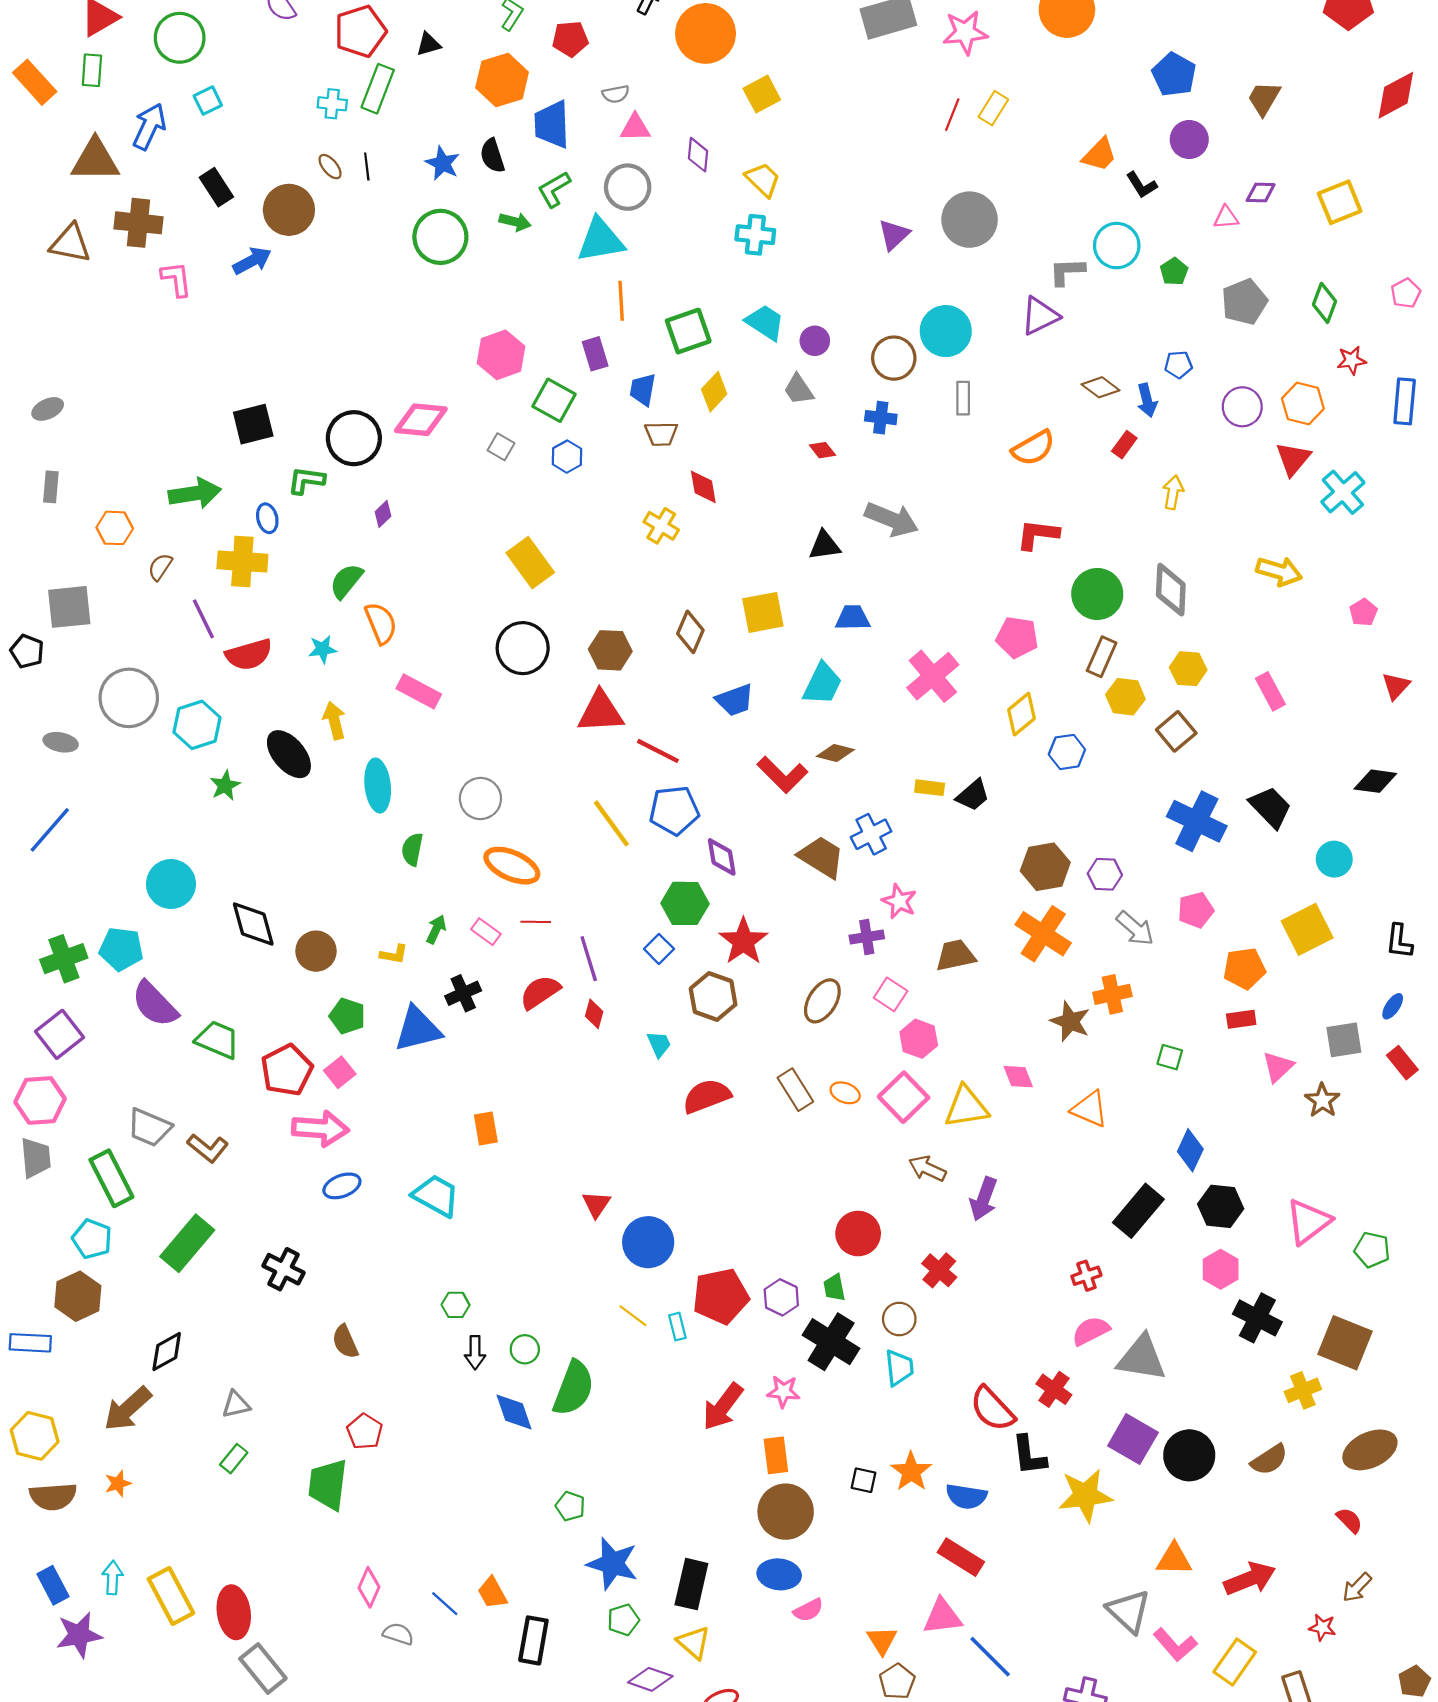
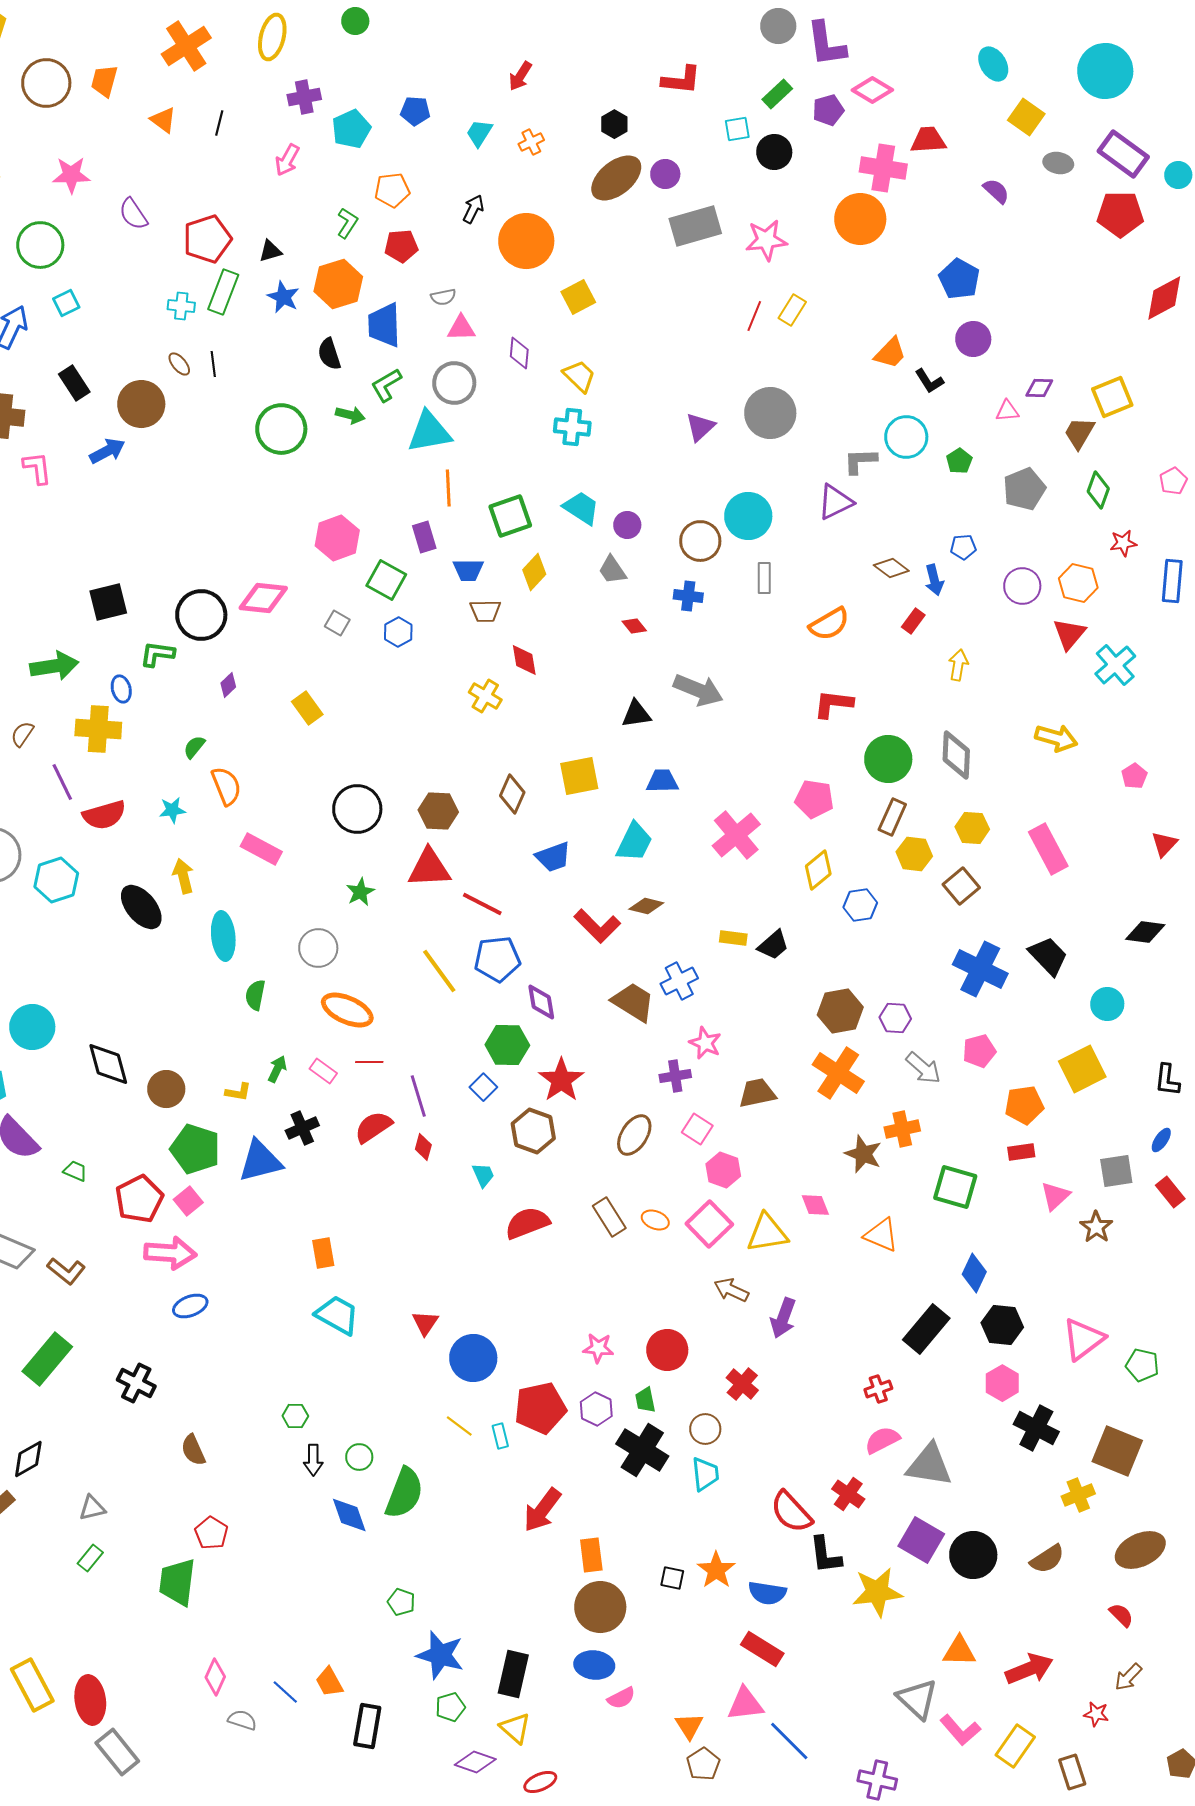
brown trapezoid: (1264, 98) -> (1079, 433), moved
blue star: (443, 163) -> (283, 297), moved
blue trapezoid: (643, 389) -> (468, 570), turned -100
yellow rectangle: (530, 563) -> (307, 708), moved, size x0.7
green semicircle: (346, 581) -> (194, 747), size x0.7
pink rectangle: (1270, 691) -> (1048, 849), size x1.4
green star: (225, 786) -> (360, 892), moved
green pentagon: (347, 1016) -> (195, 1149), size x1.5
green trapezoid: (218, 1040) -> (75, 1171), size x0.6
green square: (1170, 1057) -> (955, 1187), size x1.8
cyan trapezoid: (436, 1196) -> (337, 1315), moved
pink star: (783, 1391) -> (598, 1348), moved

